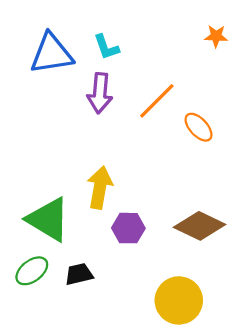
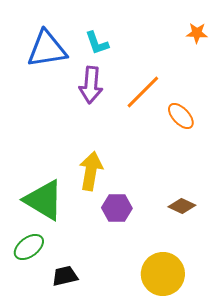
brown diamond: (200, 226) -> (182, 206), size x0.6
black trapezoid: (79, 274) -> (65, 276), moved

